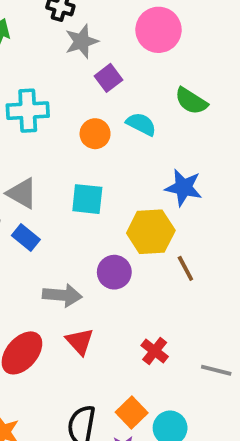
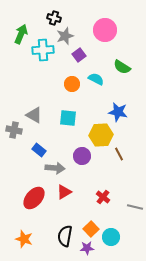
cyan cross: (28, 111) -> (43, 50), moved
blue rectangle: (26, 238) -> (39, 150), moved
red triangle: (80, 341) -> (64, 192), turned 42

